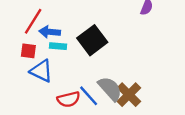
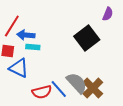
black square: (92, 40) -> (87, 38), moved

